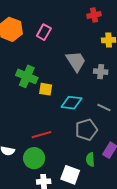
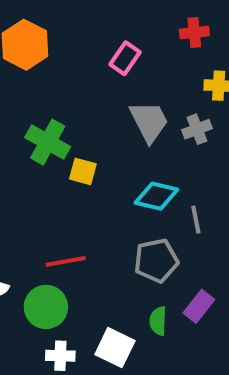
pink rectangle: (44, 32) -> (125, 58), moved
gray cross: (101, 72) -> (197, 129), moved, turned -32
cyan diamond: (72, 103) -> (156, 196), moved
gray line: (104, 108) -> (196, 220), turned 48

